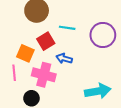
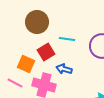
pink line: (14, 73) -> (15, 83), turned -56

